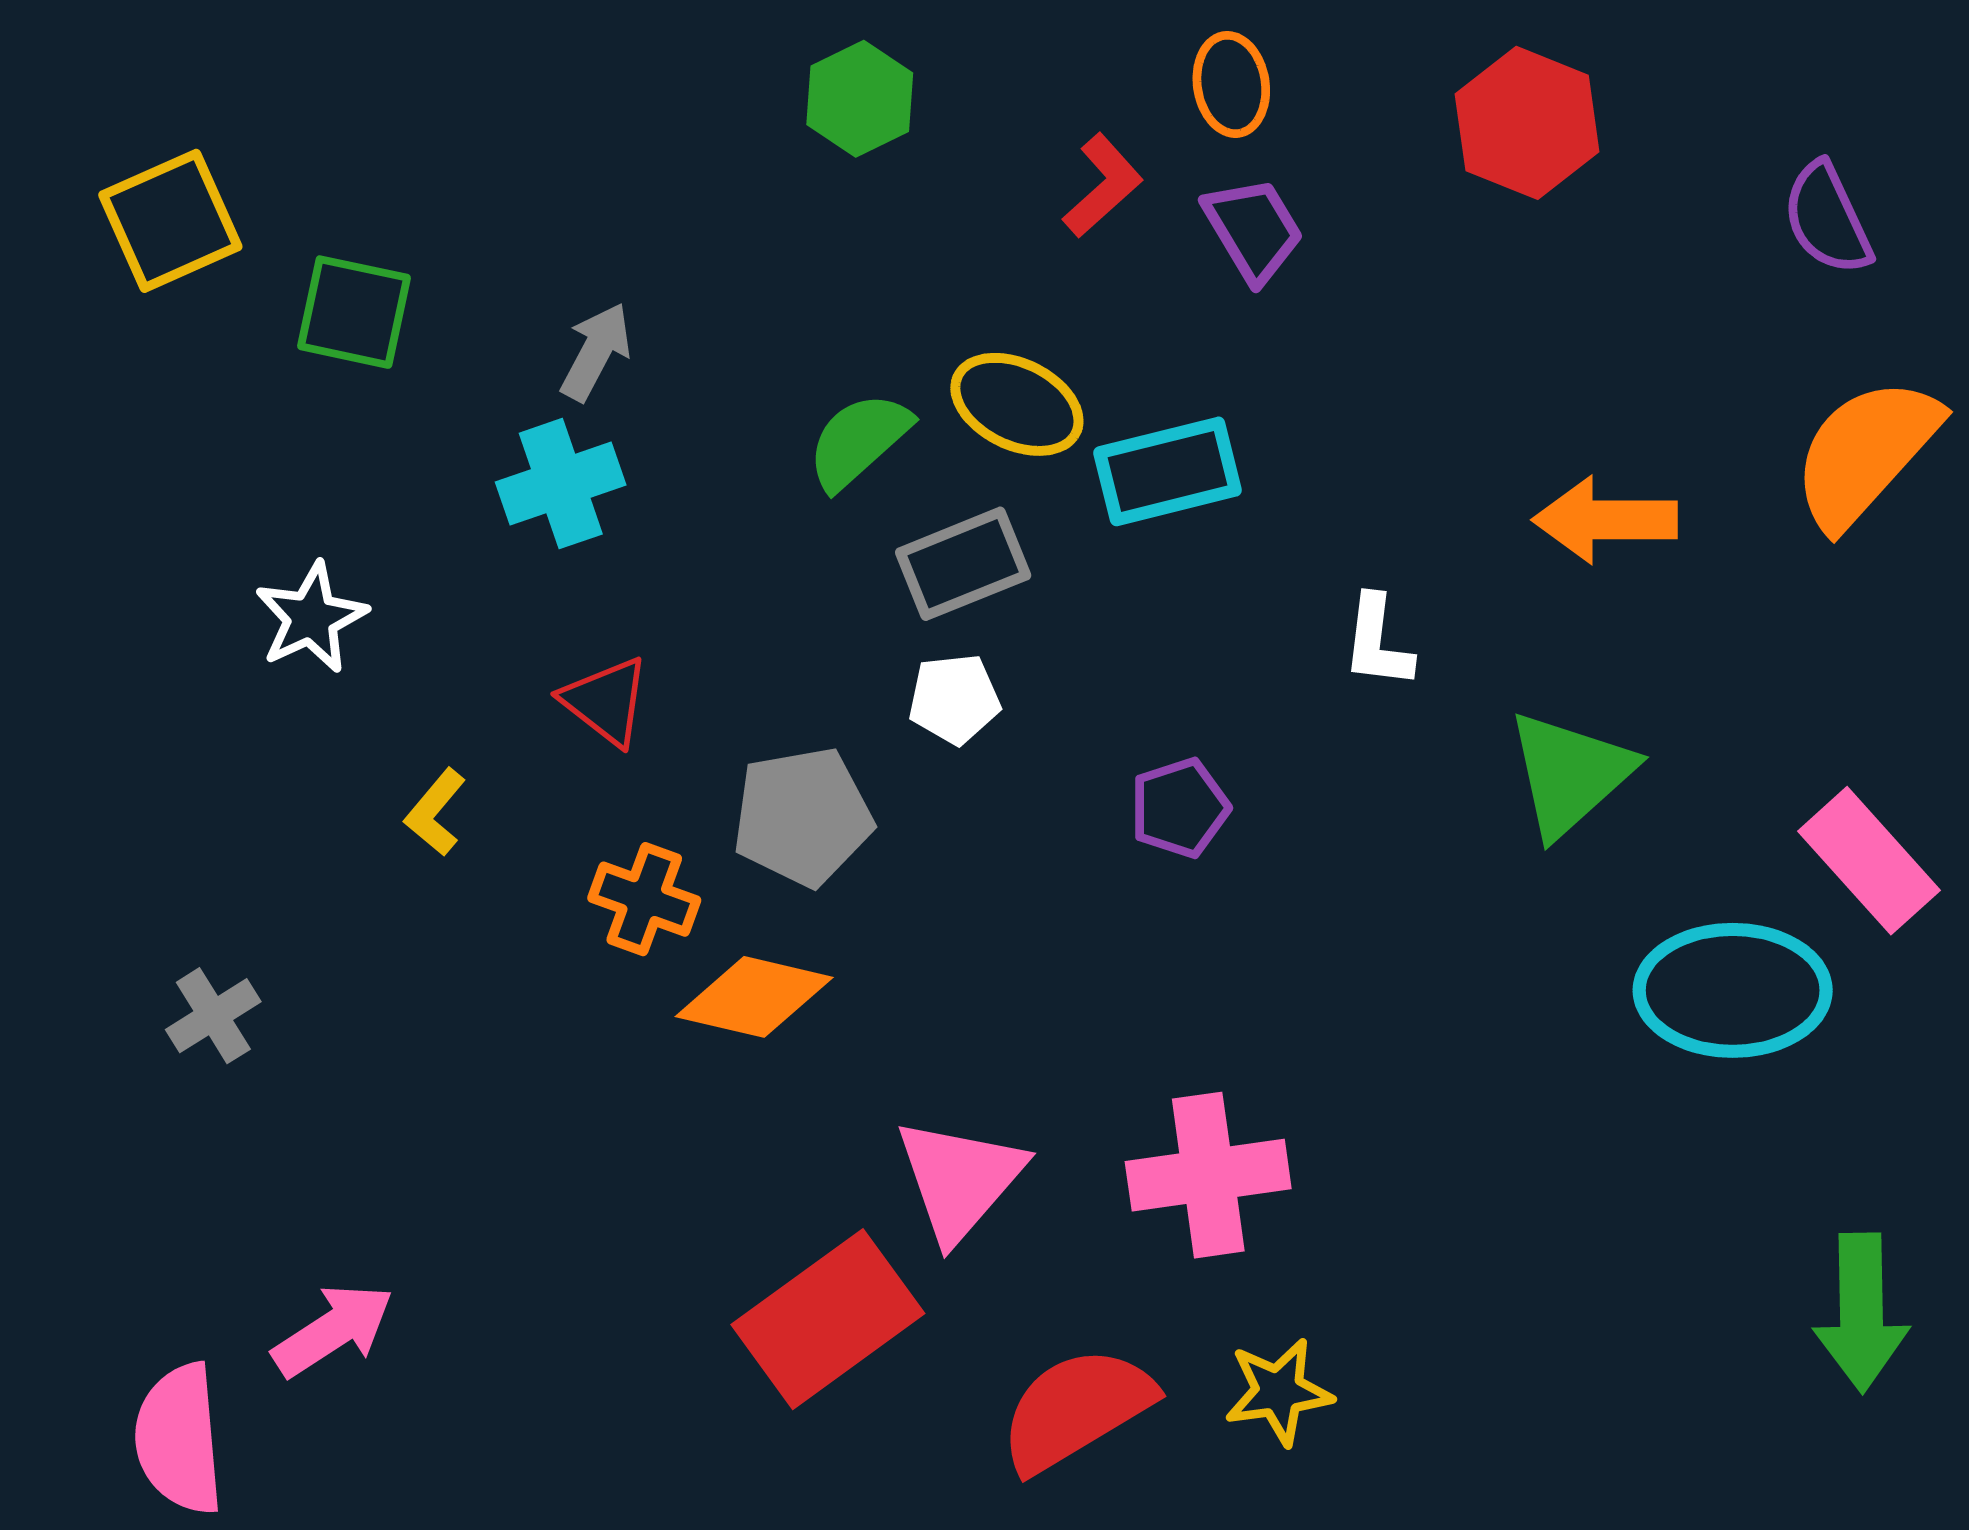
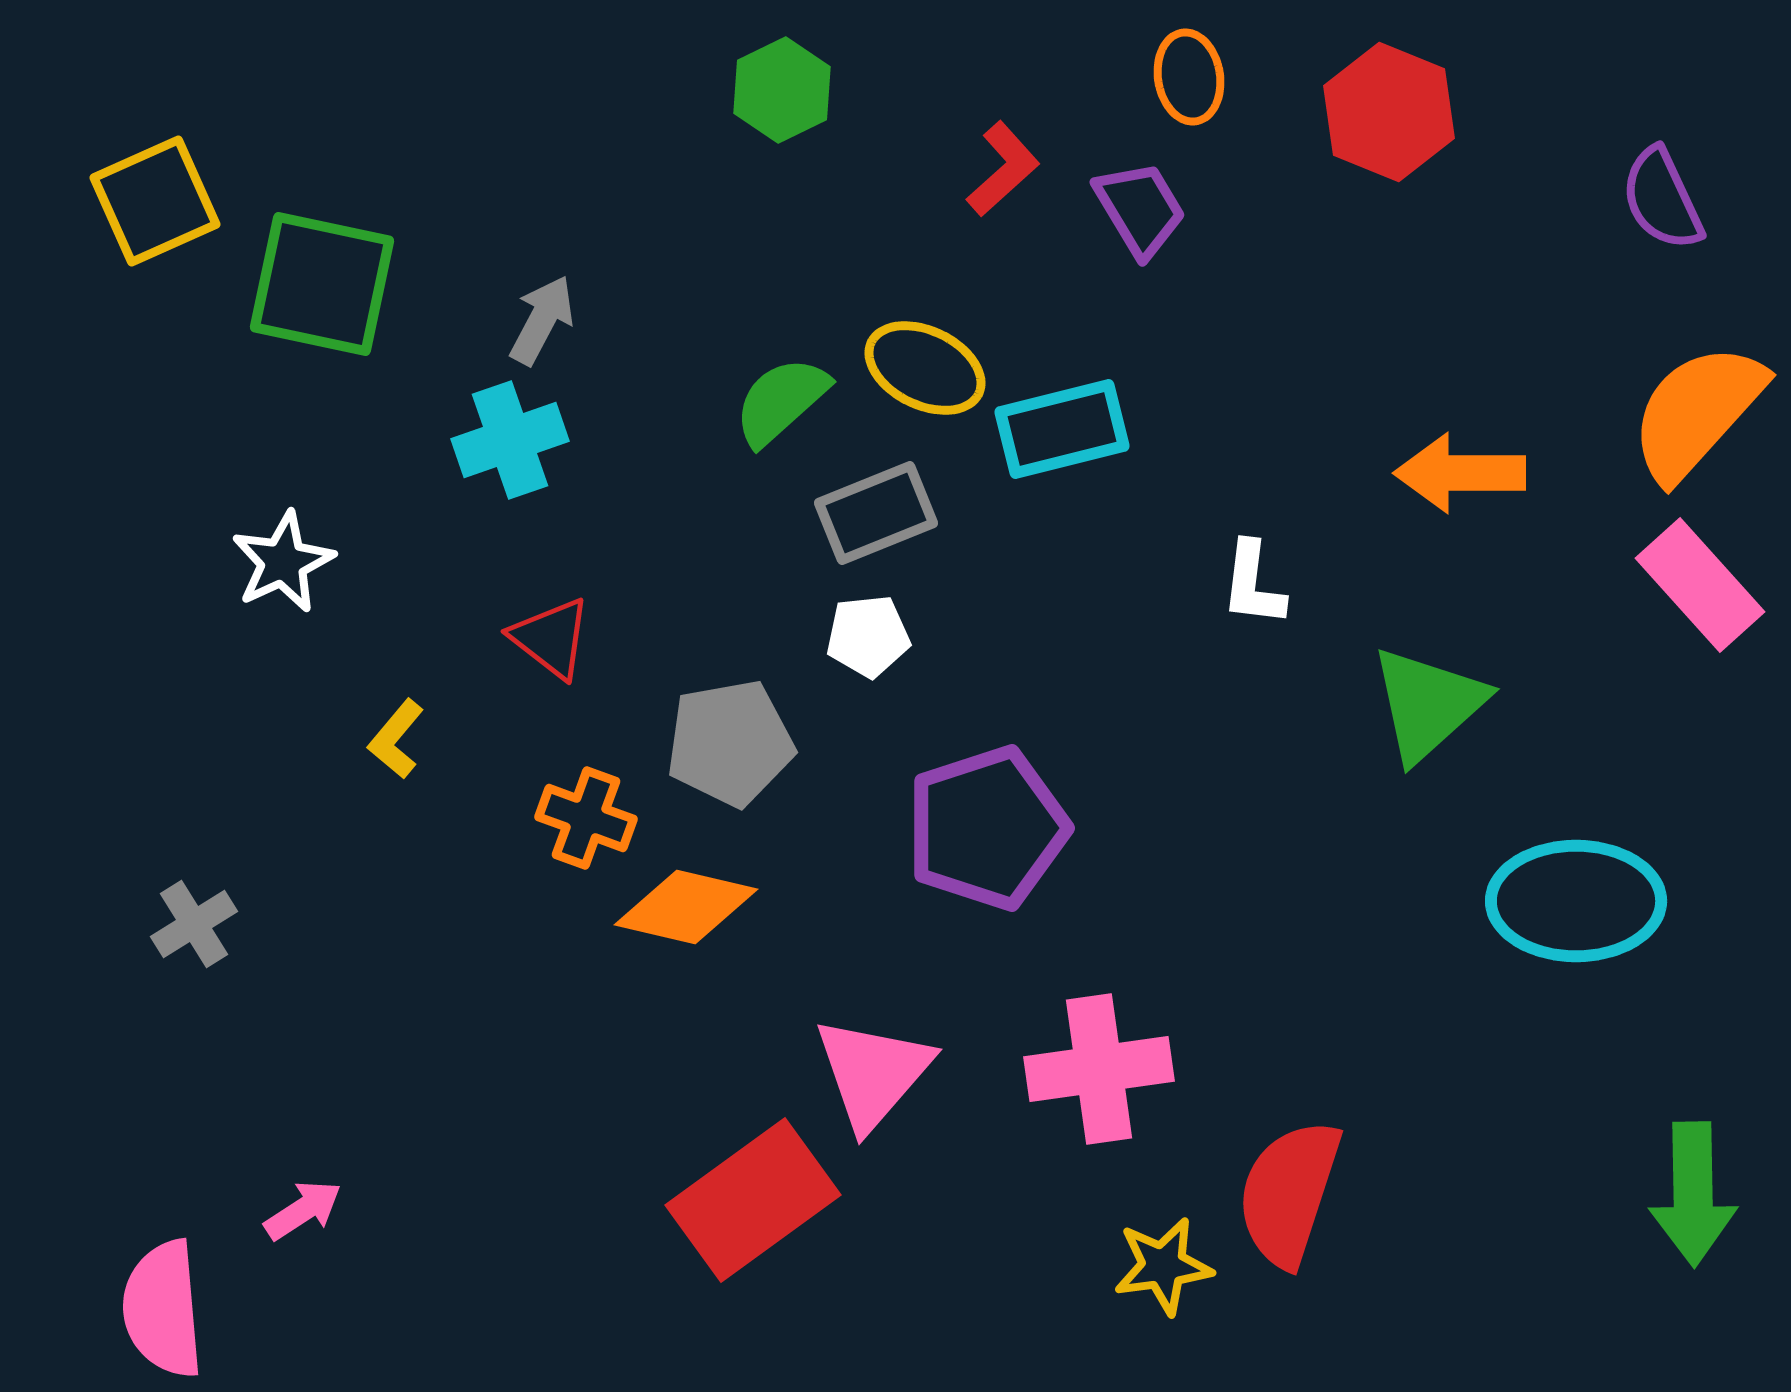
orange ellipse: (1231, 84) -> (1189, 77), moved
green square: (354, 312) -> (322, 284), size x1.4
purple pentagon: (1180, 808) -> (987, 828), moved, size x1.8
pink rectangle: (1869, 861) -> (1700, 585), moved
pink arrow: (333, 1330) -> (303, 1210), size x0.7
red semicircle: (1076, 1409) -> (1289, 1193), moved, turned -41

